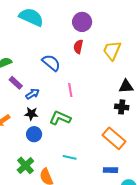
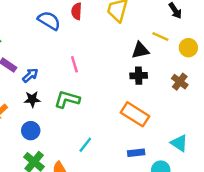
blue semicircle: (51, 63) -> (49, 21), moved
blue circle: (34, 134) -> (31, 131), moved
cyan line: (70, 157) -> (85, 145), turned -56

